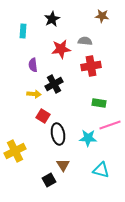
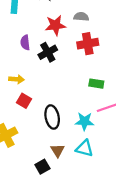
black cross: (54, 84) -> (48, 52), moved
yellow arrow: (34, 94) -> (17, 79), moved
red square: (43, 116) -> (24, 101), moved
cyan triangle: (101, 170) -> (85, 148), moved

